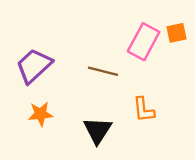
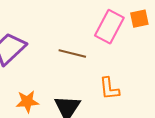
orange star: (41, 114) -> (27, 102), moved

